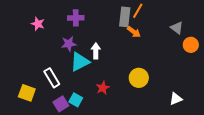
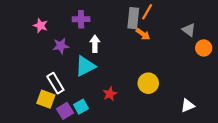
purple star: (69, 44) -> (61, 46), moved
white arrow: (96, 51) -> (95, 44), moved
yellow square: (27, 93) -> (46, 99), moved
cyan square: (76, 100) -> (81, 107), turned 32

